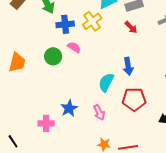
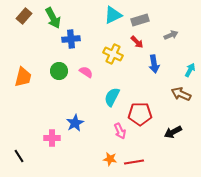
yellow cross: (92, 21) -> (113, 54), moved, turned -30
pink semicircle: (74, 47) -> (86, 72), moved
blue arrow: (128, 66) -> (154, 64), moved
pink arrow: (99, 112) -> (120, 131), moved

